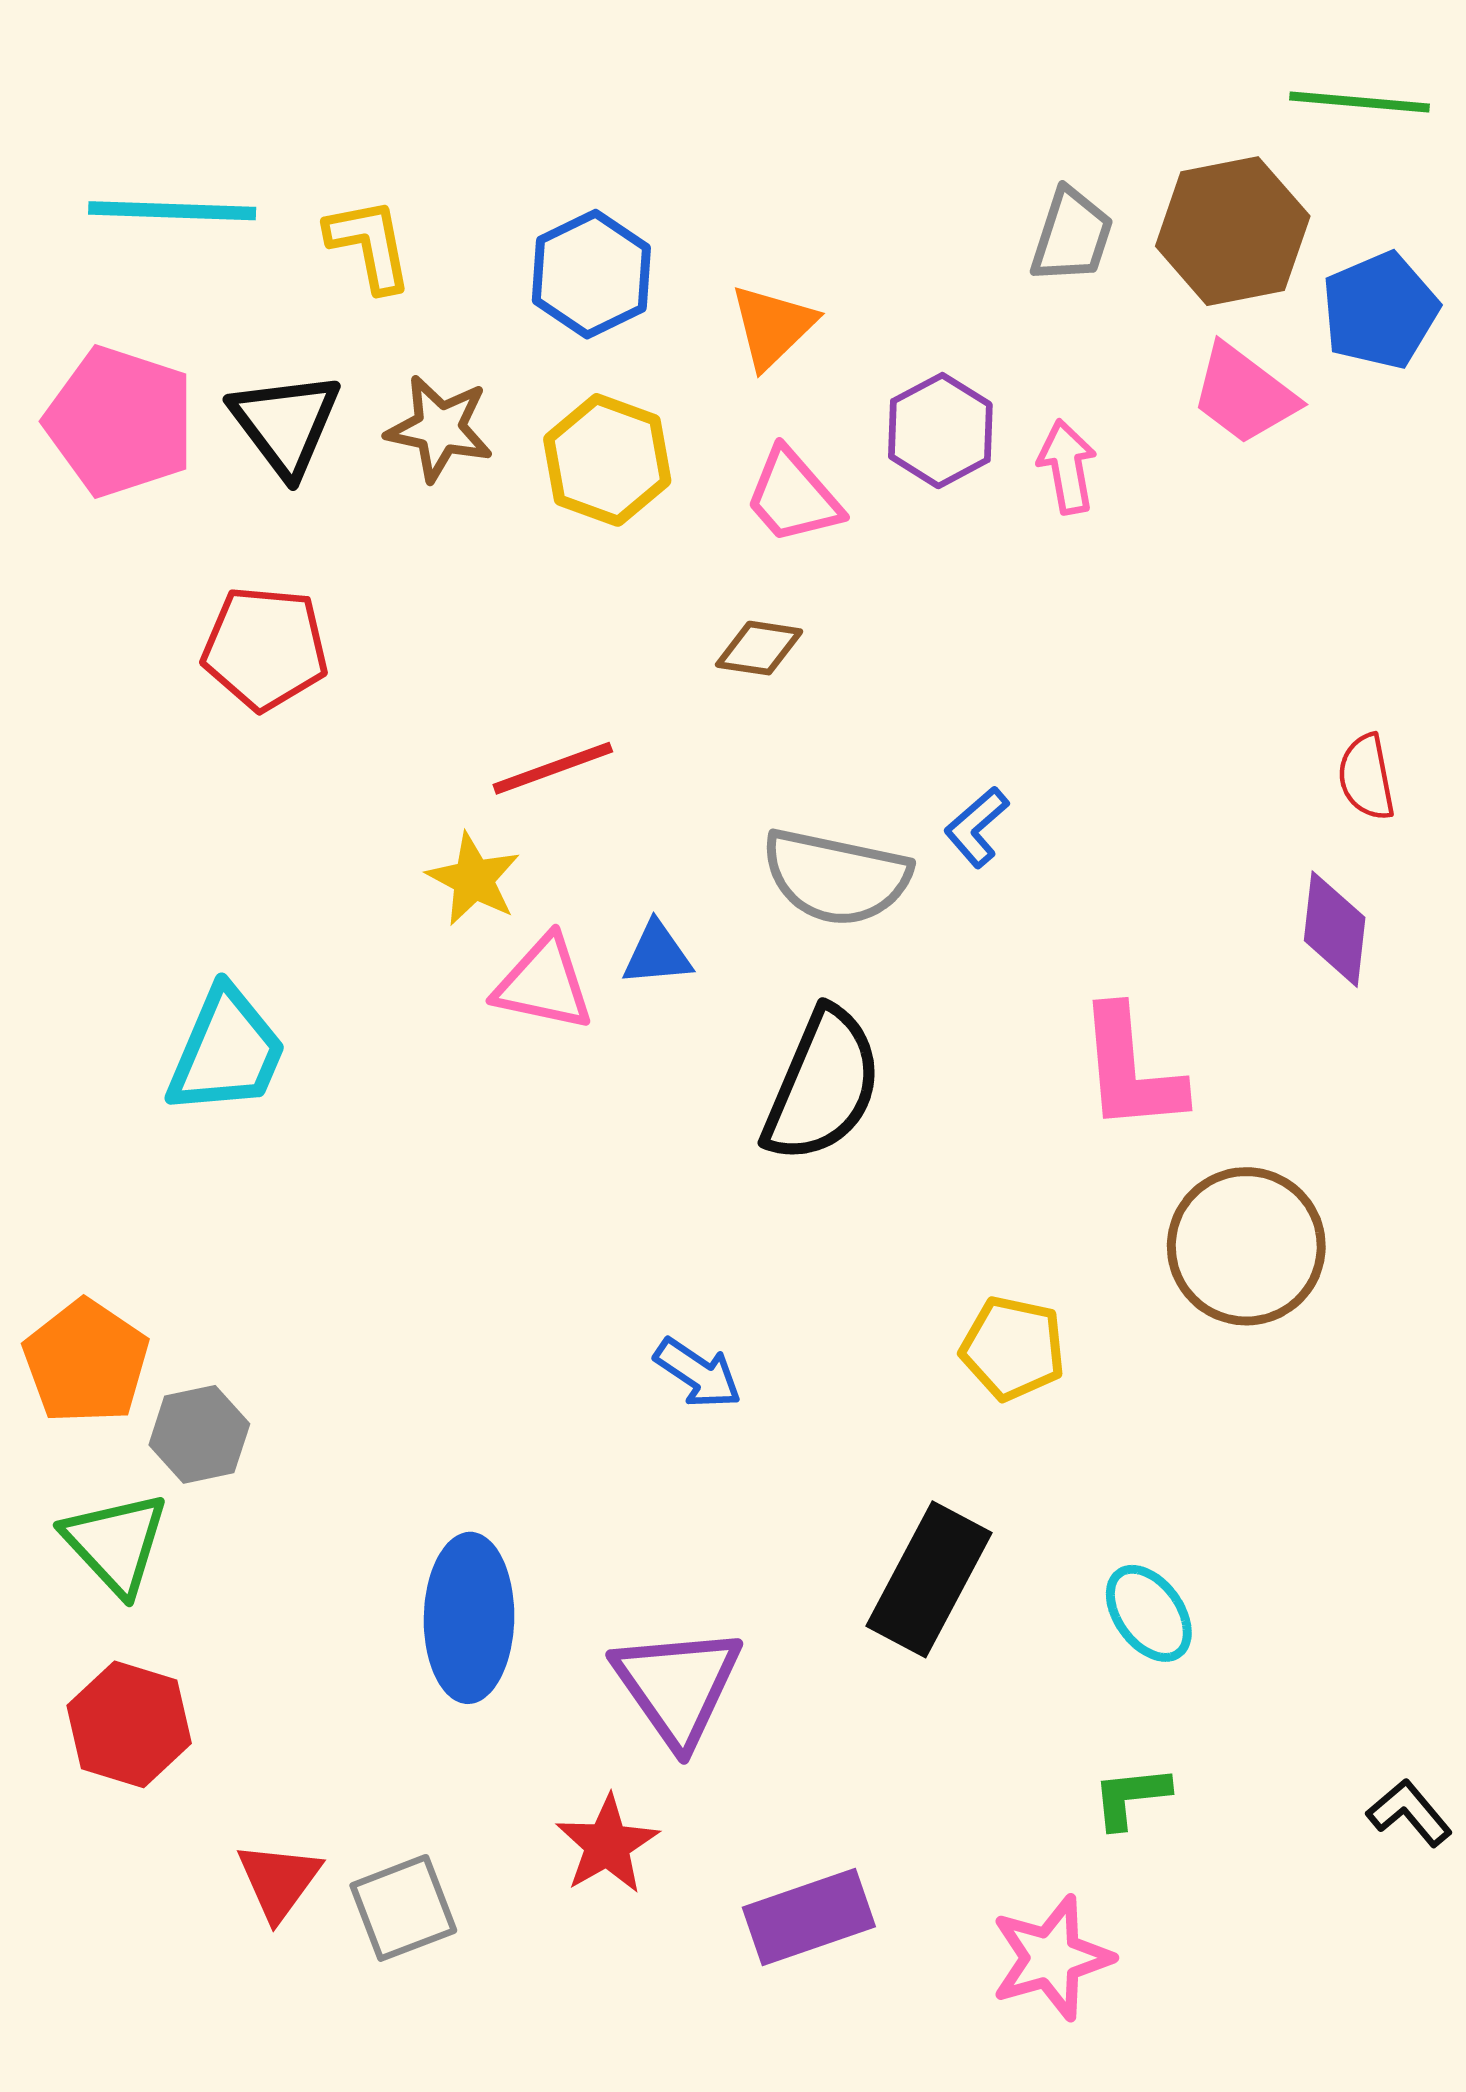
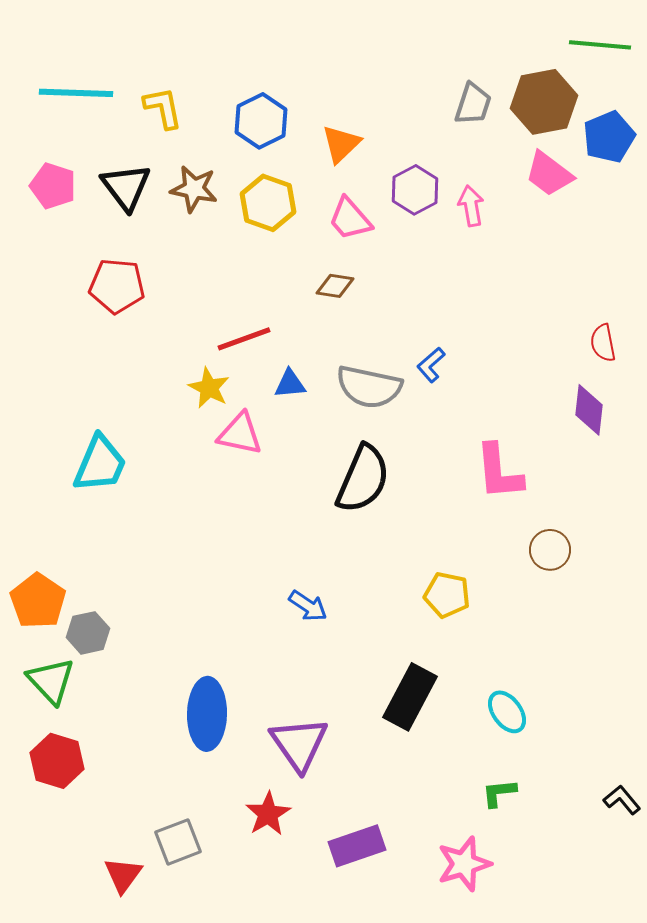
pink pentagon: (120, 421) -> (53, 186), size x0.7
blue triangle: (657, 954) -> (290, 384), moved
brown circle: (1246, 1246) -> (550, 550), size x0.6
red triangle: (279, 1881) -> (123, 875), moved

